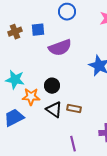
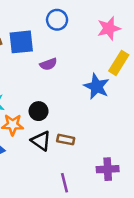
blue square: (38, 30) -> (21, 42), size x1.5
purple semicircle: (60, 48) -> (48, 64), size x0.6

